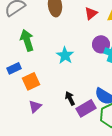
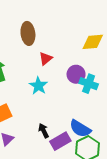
red triangle: (91, 13) -> (46, 59), moved

